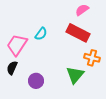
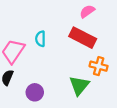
cyan semicircle: (41, 34) -> (40, 39), turned 144

